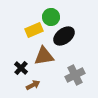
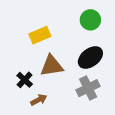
green circle: (51, 17) -> (90, 20), moved
black ellipse: (64, 36) -> (90, 58), moved

